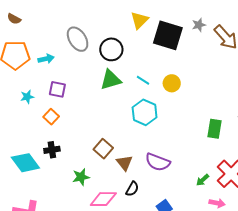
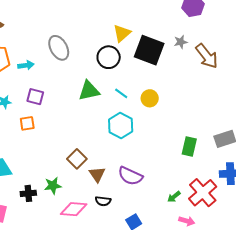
black circle: (111, 49) -> (109, 57), moved
orange square: (51, 117) -> (27, 123), turned 35
black cross: (52, 150) -> (28, 193), moved
black semicircle: (132, 189) -> (103, 201), turned 63

